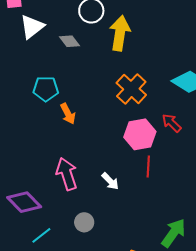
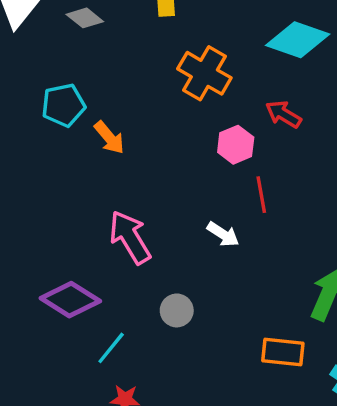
pink hexagon: (140, 134) -> (236, 145), size x0.7
white arrow: (110, 181) -> (223, 234), moved

